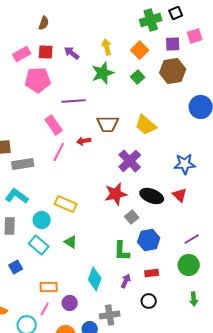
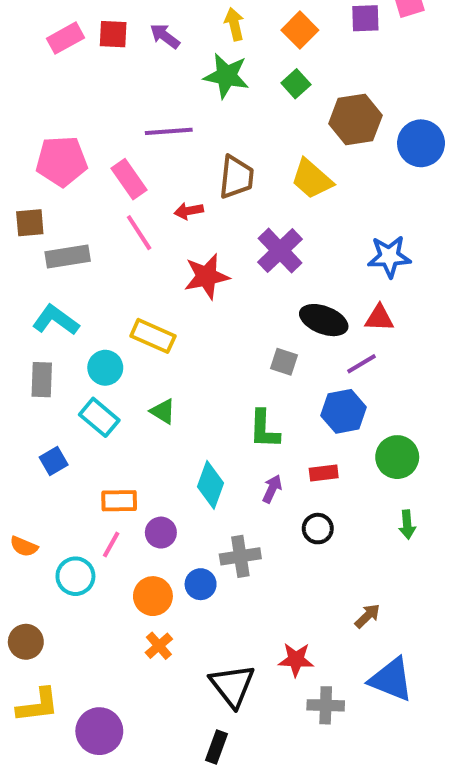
brown hexagon: (173, 71) -> (355, 119), moved
green star: (103, 73) -> (226, 76), turned 30
pink pentagon: (38, 80) -> (62, 161), moved
brown trapezoid: (108, 124) -> (236, 177), turned -85
pink line: (59, 152) -> (139, 233), turned -60
red star: (116, 194) -> (207, 276), moved
red triangle: (180, 195) -> (379, 318), turned -42
gray square: (132, 217) -> (284, 362), turned -32
purple line: (192, 239) -> (361, 364), moved
blue hexagon: (149, 240) -> (344, 411), moved

